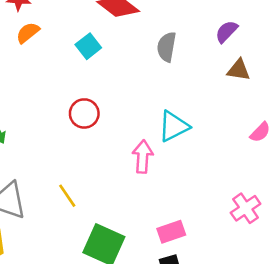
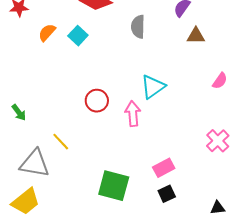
orange semicircle: (28, 33) -> (47, 33), moved
red circle: (84, 113) -> (97, 101), moved
yellow line: (67, 196) -> (61, 142), moved

